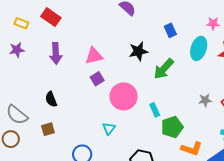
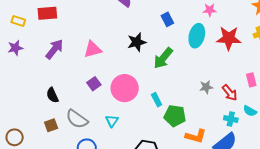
red rectangle: (51, 17) -> (47, 13), turned -36
purple arrow: (56, 53) -> (54, 49), turned -135
purple square: (97, 79) -> (94, 84), moved
gray semicircle: (17, 115) -> (77, 119), moved
green pentagon: (172, 127) -> (175, 116), turned 30

